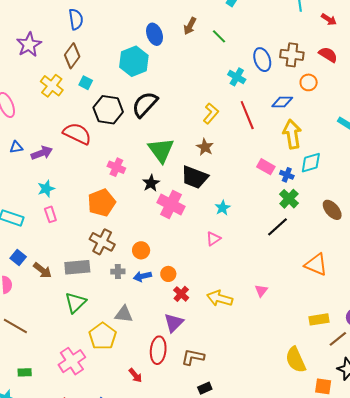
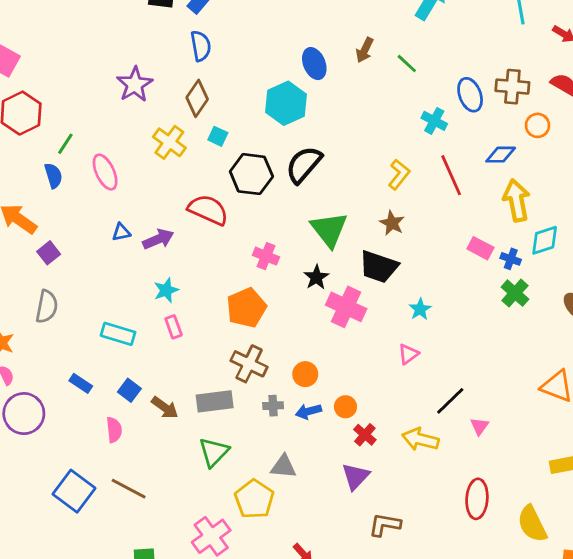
black line: (277, 227) -> (450, 401), moved
red ellipse: (158, 350) -> (477, 499), moved

